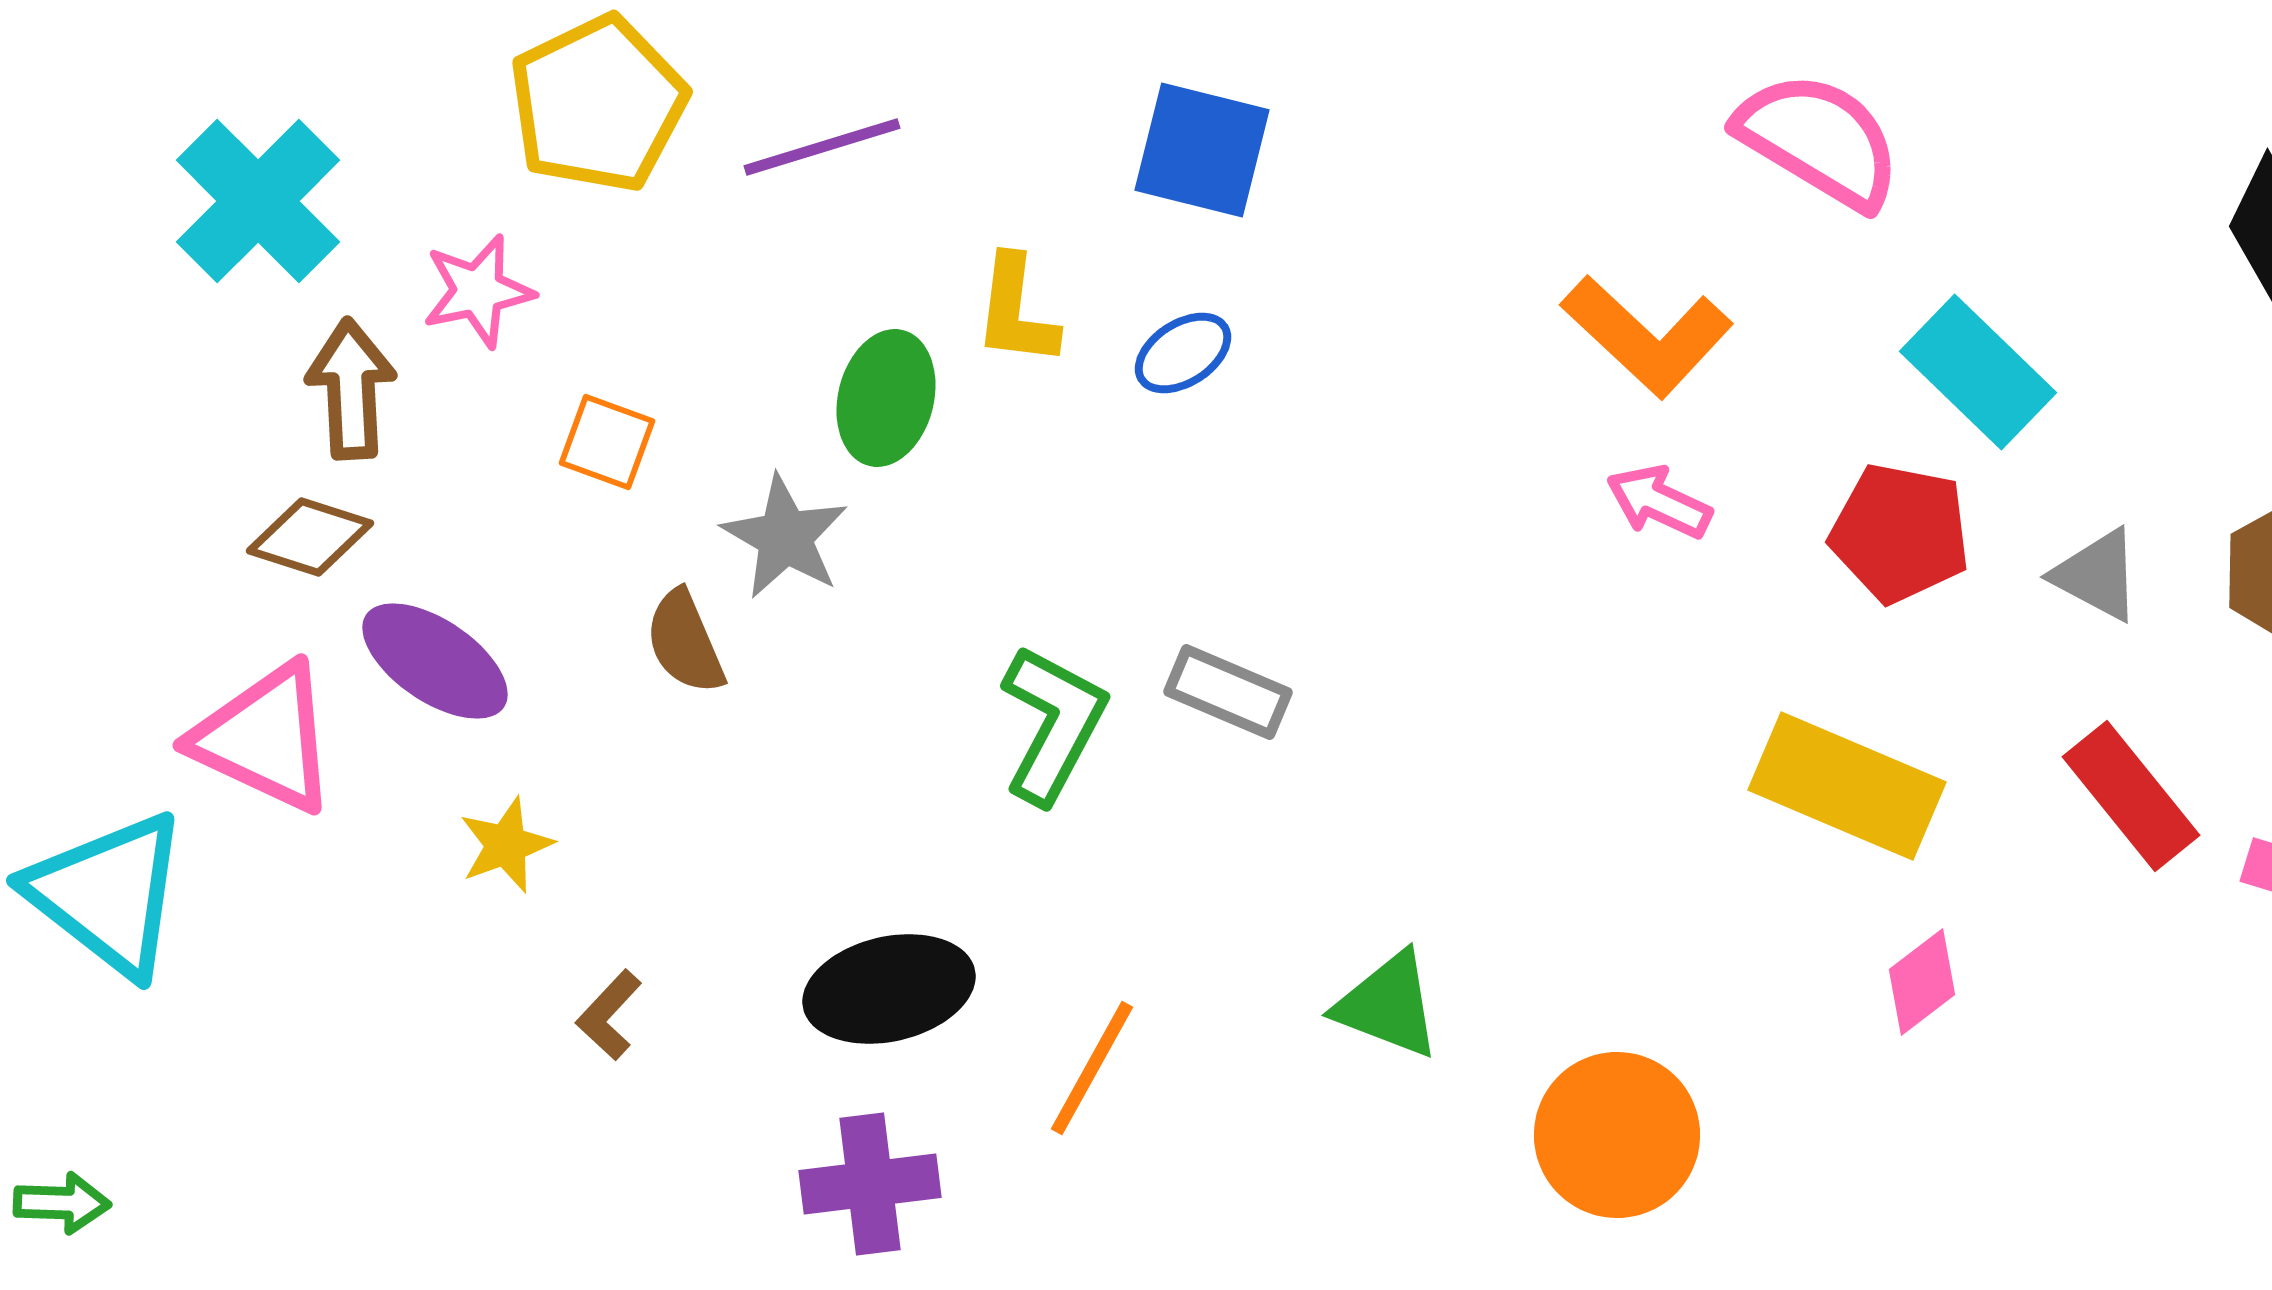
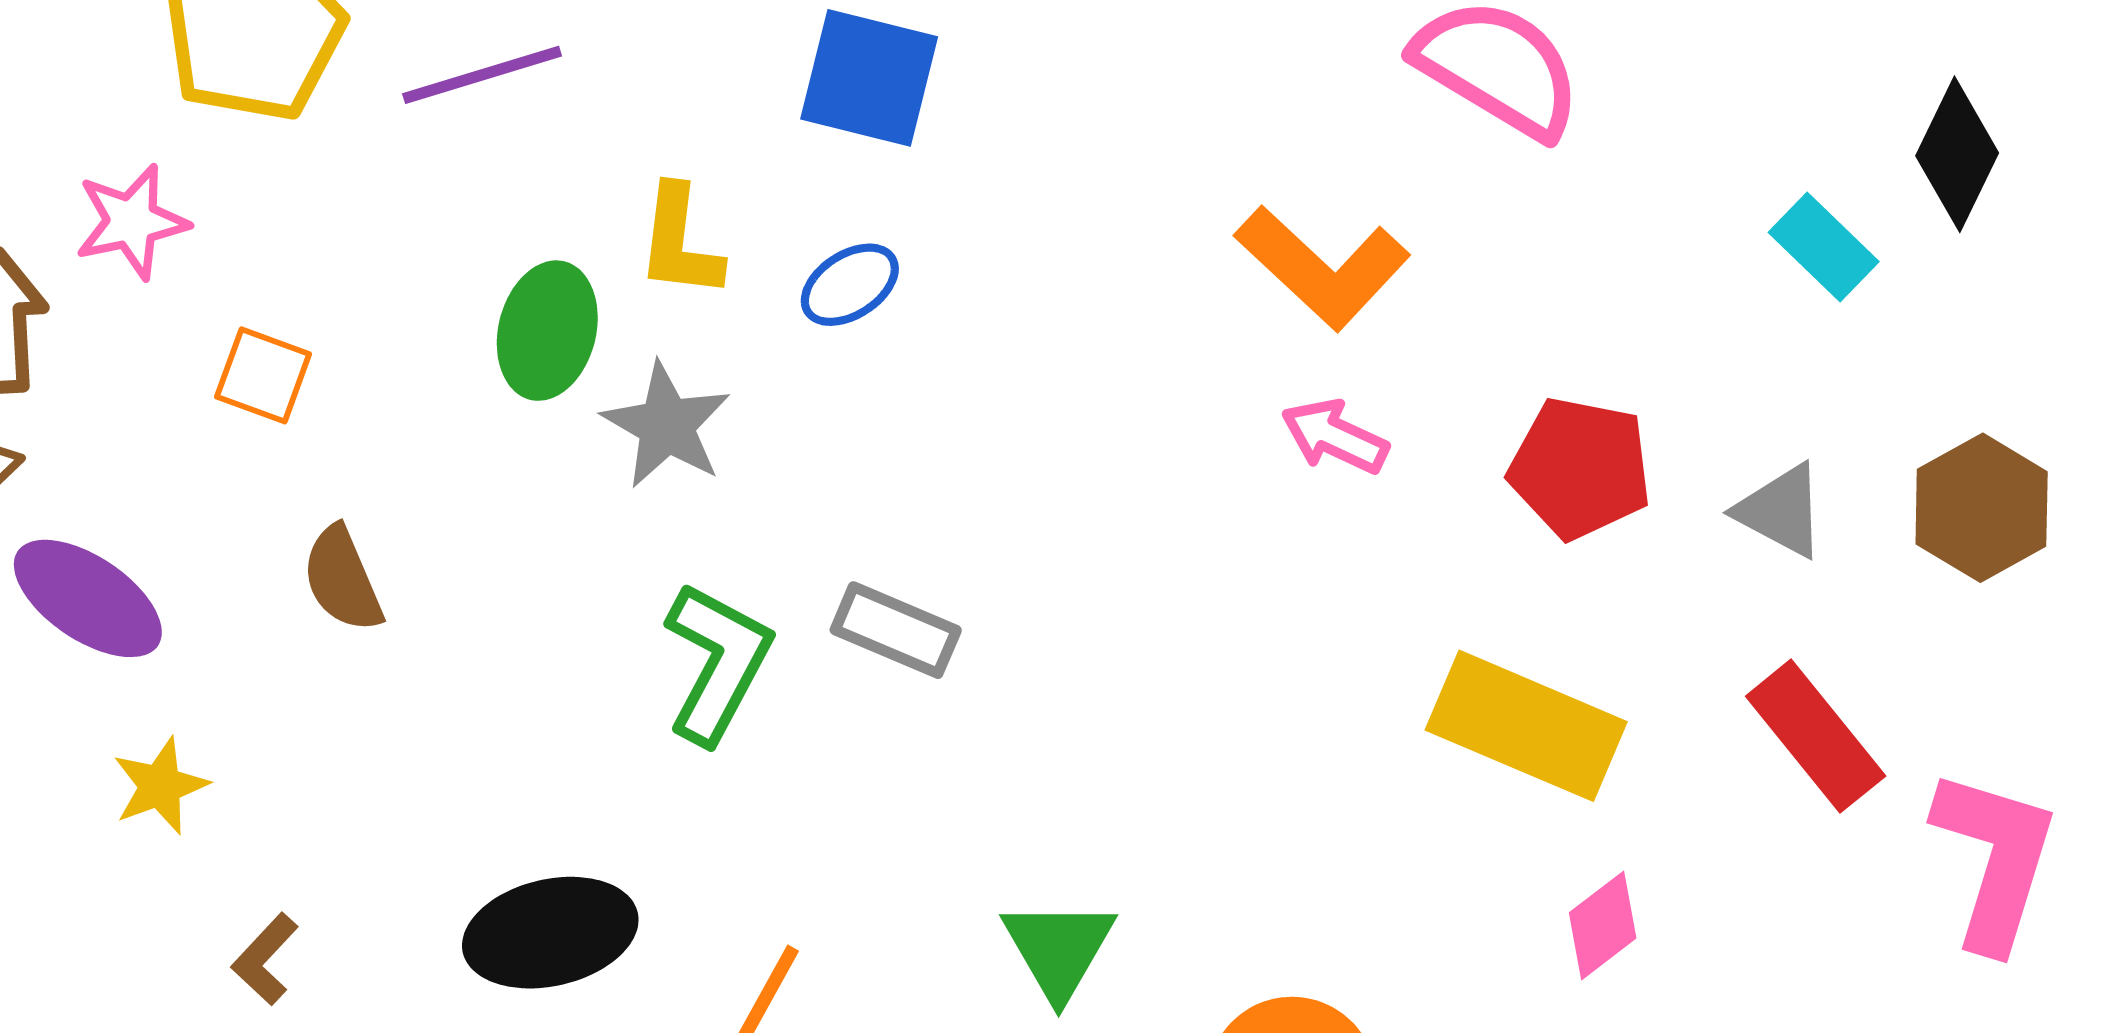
cyan rectangle: (1978, 372) -> (1824, 247), moved, size x0.7
gray star: (785, 537) -> (666, 425), moved
green triangle: (1388, 1005) -> (1059, 949), turned 39

